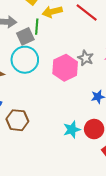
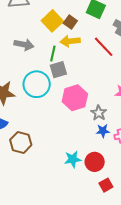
gray square: (25, 36) -> (58, 70), moved
gray star: (86, 58) -> (99, 113), moved

